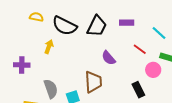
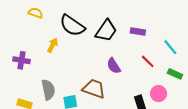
yellow semicircle: (36, 17) -> (35, 13), moved
pink circle: (153, 70) -> (159, 94), moved
brown trapezoid: (93, 82) -> (94, 89), turned -75

